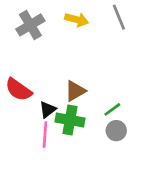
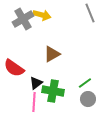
yellow arrow: (77, 20) -> (42, 15), moved
brown triangle: (75, 91) -> (52, 54), moved

